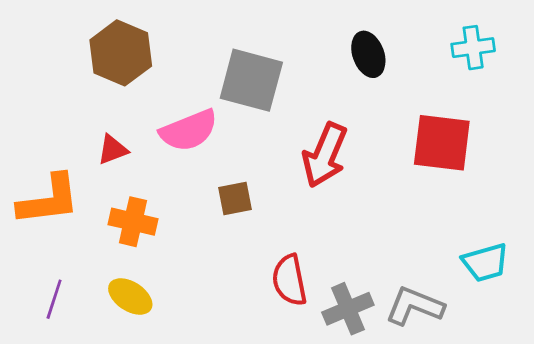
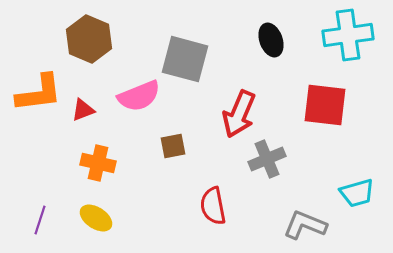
cyan cross: (473, 48) -> (348, 35), size x1.6
orange L-shape: (49, 200) -> (39, 93), moved
gray cross: (348, 309) -> (267, 159), moved

